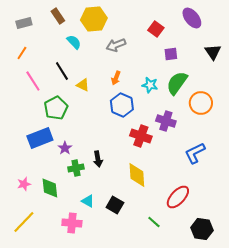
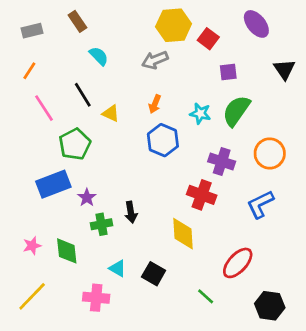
yellow hexagon: (94, 19) -> (174, 25), moved
orange circle: (201, 103) -> (270, 153), moved
red cross: (141, 136) -> (202, 195), moved

